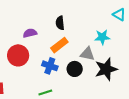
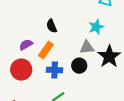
orange rectangle: (59, 45) -> (46, 50), moved

